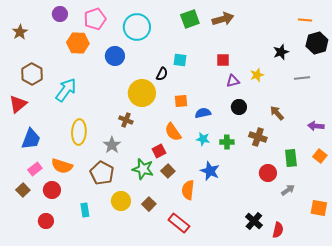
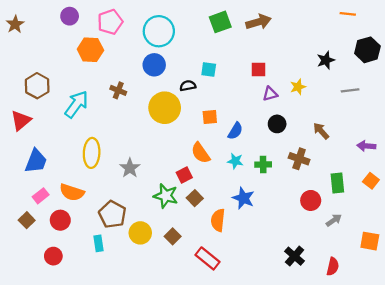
orange line: (305, 20) -> (348, 14), moved
brown star: (20, 32) -> (15, 24), moved
blue circle: (115, 56) -> (154, 65), moved
black semicircle: (162, 74) -> (188, 86), turned -128
blue semicircle: (203, 113) -> (235, 131), turned 133
brown cross: (126, 120) -> (118, 90), moved
brown pentagon: (102, 173) -> (112, 214), moved
red semicircle: (278, 230) -> (333, 267), moved

